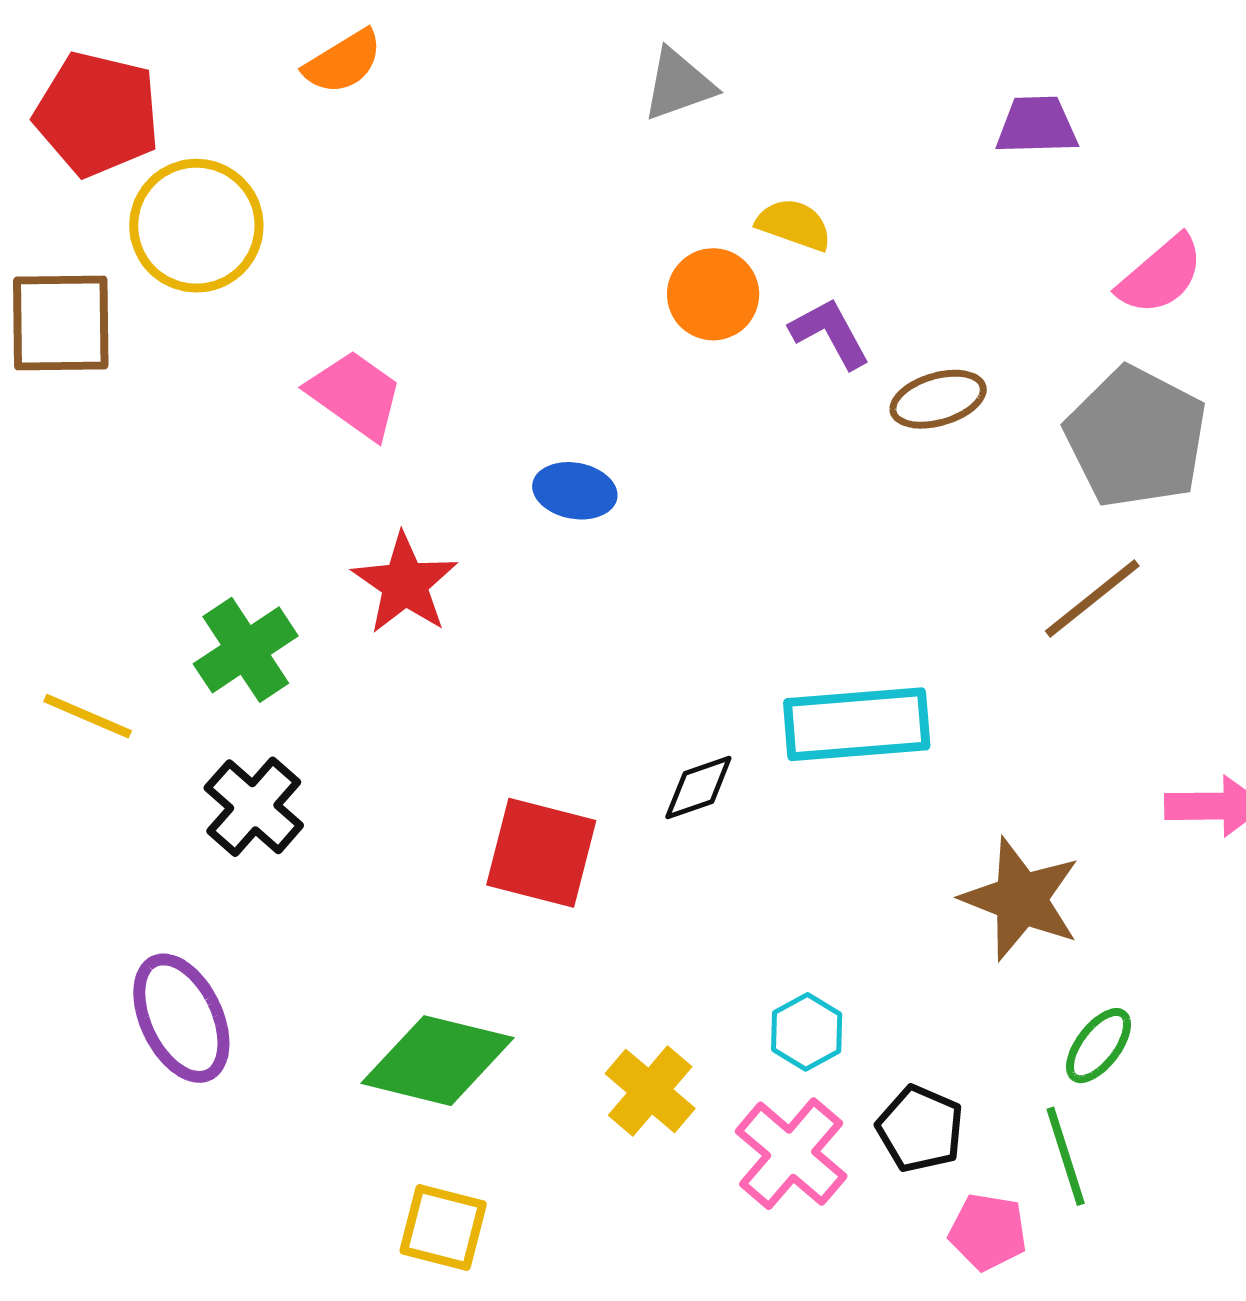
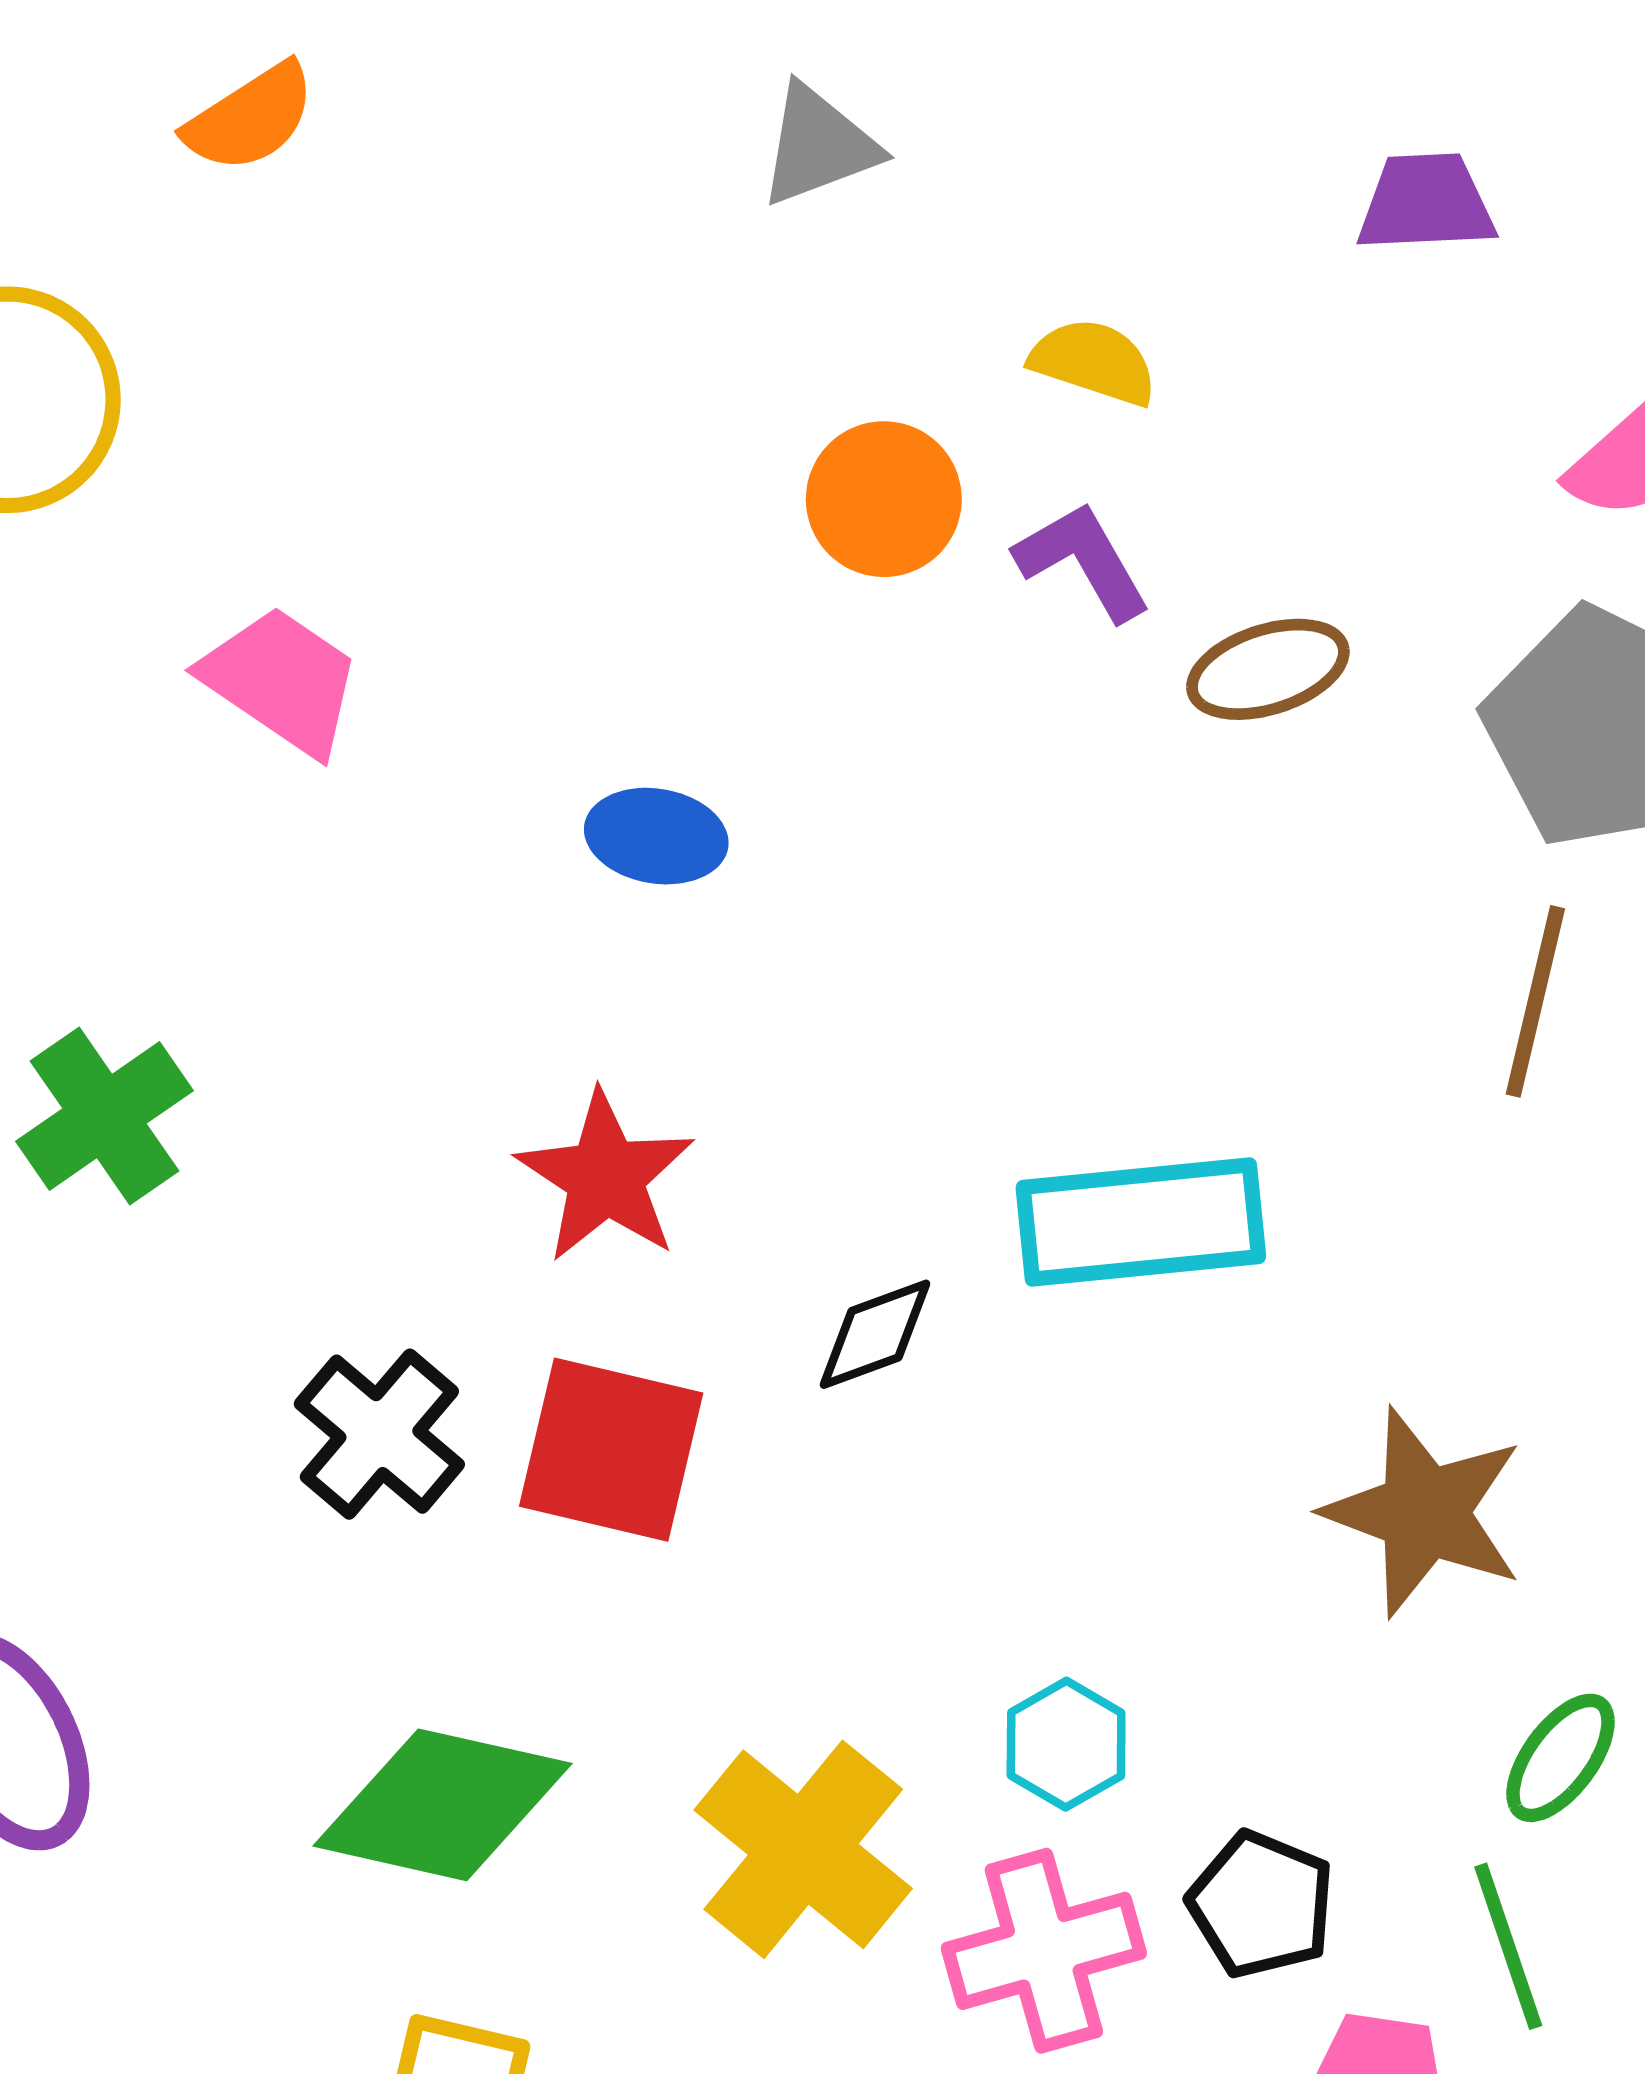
yellow semicircle: (794, 225) -> (1094, 362), moved
red star: (405, 584) -> (605, 1177), moved
brown line: (1092, 598) -> (1535, 1001), turned -37
black cross: (254, 807) -> (379, 1434), moved
yellow cross: (650, 1091) -> (803, 1849), size x1.4
pink cross: (791, 1154) -> (1044, 1951), turned 35

